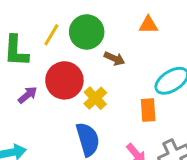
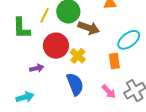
brown arrow: (114, 59) -> (89, 28), size x1.5
purple arrow: (28, 95) -> (37, 68), moved, turned 32

